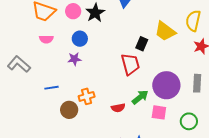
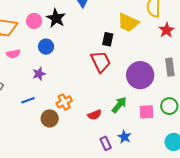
purple star: (74, 59) -> (39, 74), moved
green arrow: (140, 97) -> (119, 105), moved
red semicircle: (118, 108) -> (95, 115), moved
pink square: (159, 112) -> (146, 112), moved

